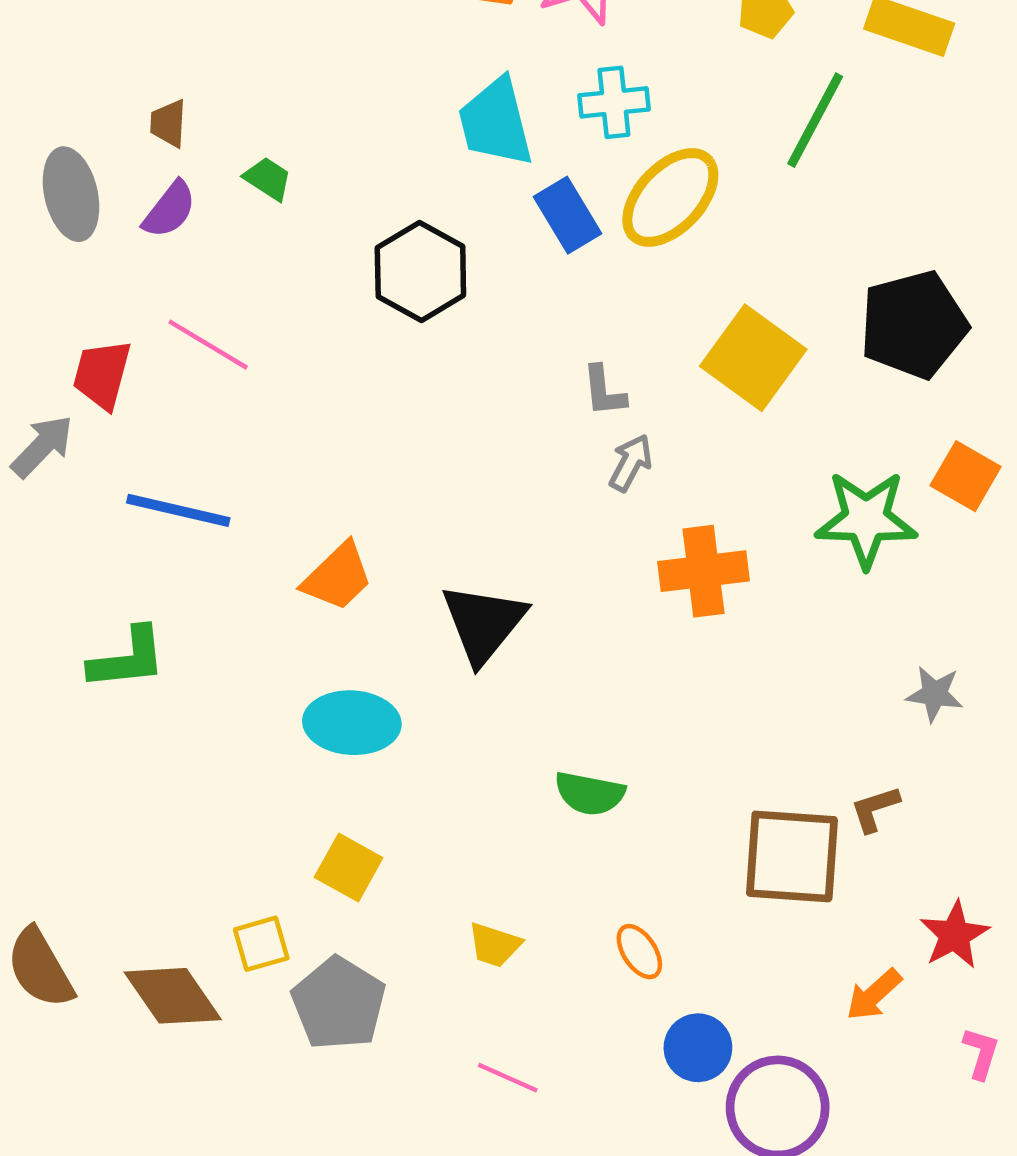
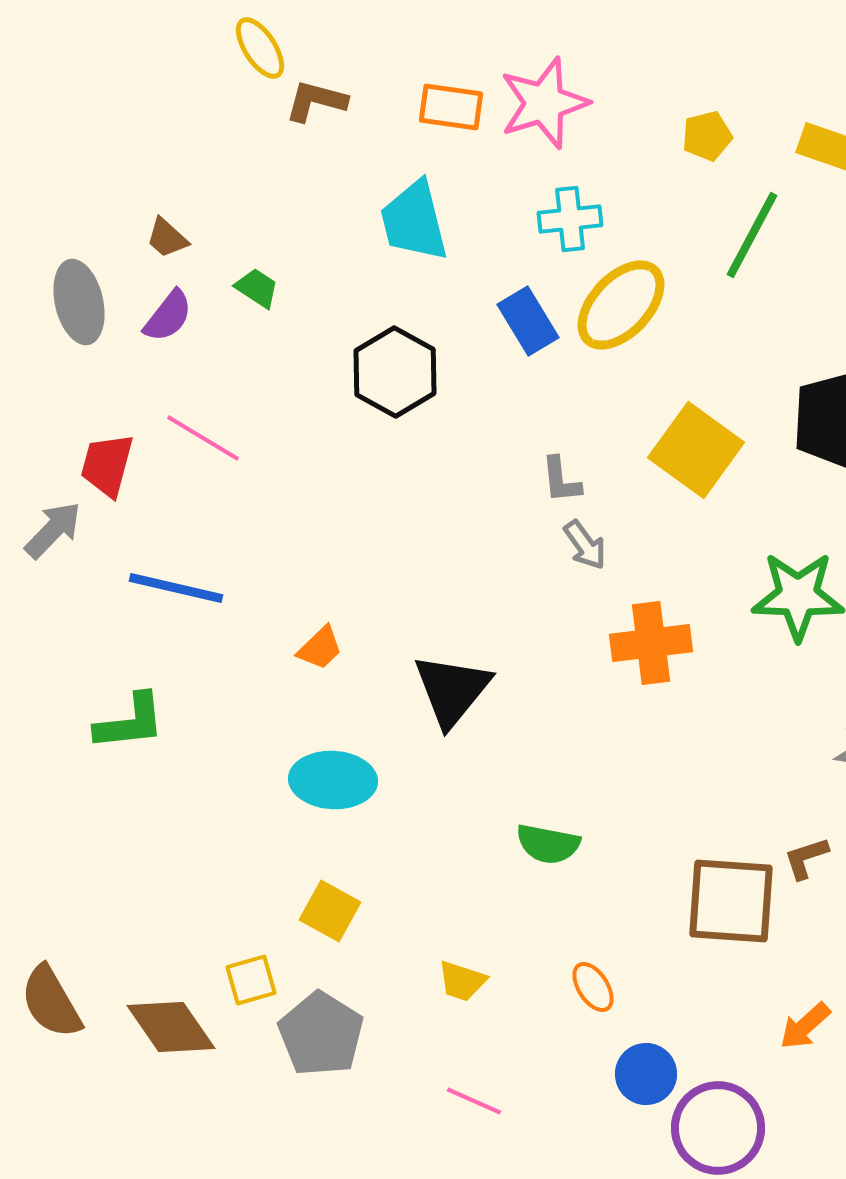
cyan trapezoid: (496, 122) -> (414, 221), moved
brown trapezoid: (168, 123) -> (167, 238), turned -51
gray arrow: (631, 463) -> (585, 545), turned 116
orange trapezoid: (338, 577) -> (320, 648), size x0.7

